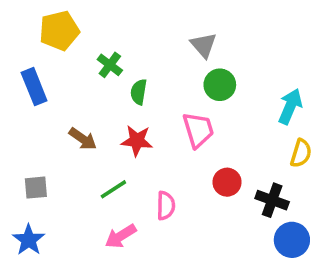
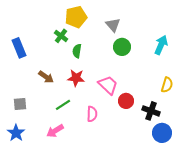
yellow pentagon: (59, 31) -> (76, 17), moved
cyan arrow: (290, 106) -> (161, 45), moved
pink trapezoid: (198, 130) -> (108, 85), moved, turned -30
pink arrow: (121, 236) -> (55, 131), moved

